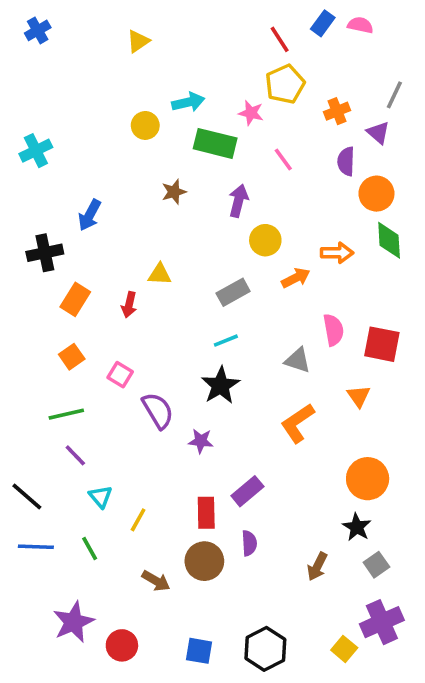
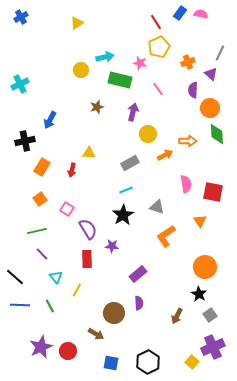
gray triangle: (298, 360) -> (157, 207), moved
red rectangle: (206, 513) -> (87, 259), moved
brown arrow: (156, 581) -> (96, 334), moved
red circle: (122, 645) -> (68, 351), moved

